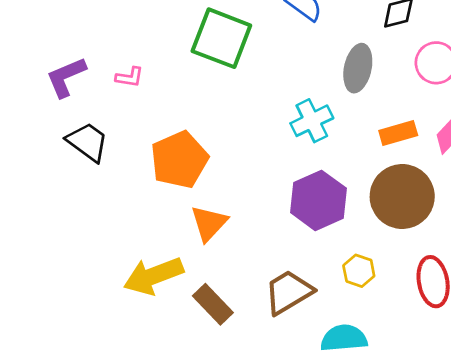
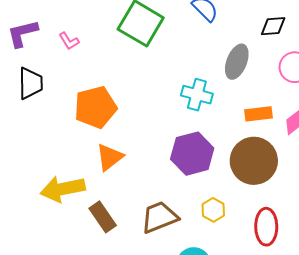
pink L-shape: (130, 77) -> (69, 41), turned 40
cyan cross: (312, 121) -> (197, 95), turned 32
black trapezoid: (88, 142) -> (30, 83), turned 44

